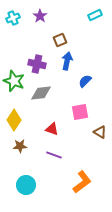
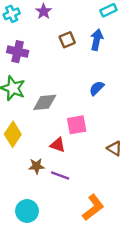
blue arrow: (67, 61) -> (97, 40), moved
purple cross: (37, 64) -> (18, 52), moved
pink square: (80, 112) -> (77, 125), moved
brown star: (20, 146) -> (36, 166), moved

